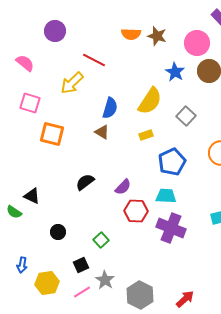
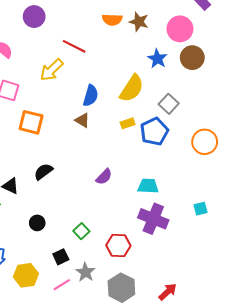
blue pentagon: (172, 162) -> (154, 132), moved
black semicircle: (85, 182) -> (43, 172), moved
red hexagon: (136, 211) -> (118, 246), moved

